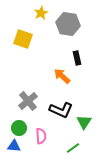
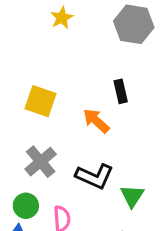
gray hexagon: (68, 24) -> (134, 24), moved
yellow square: (23, 39) -> (41, 101), moved

